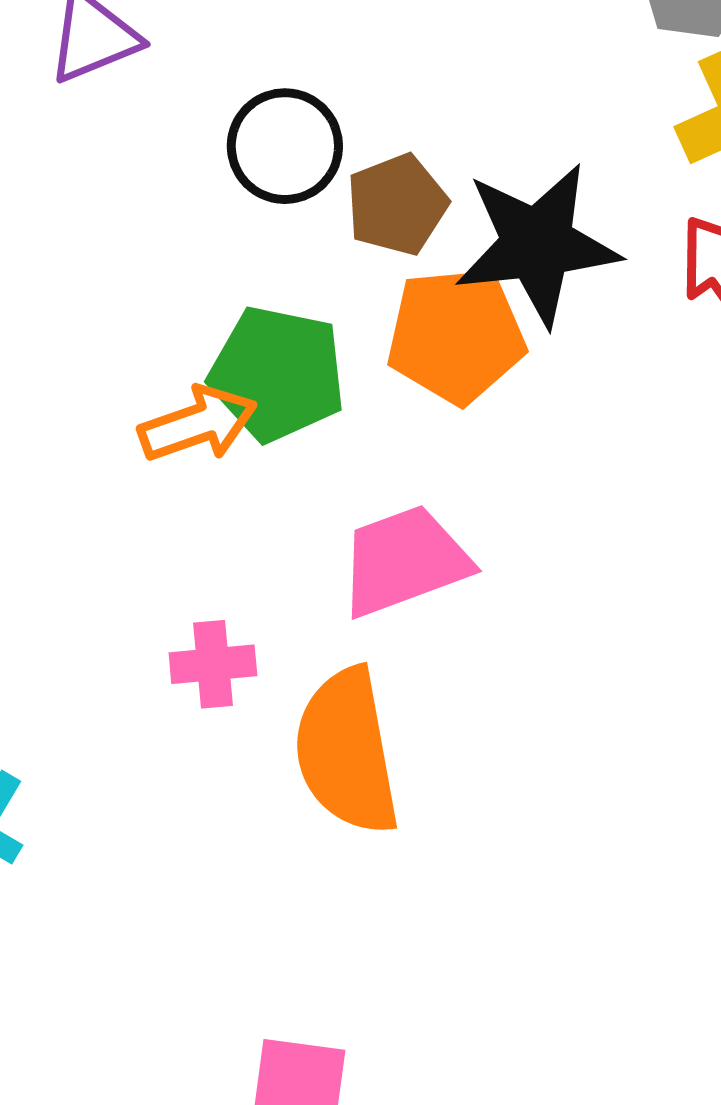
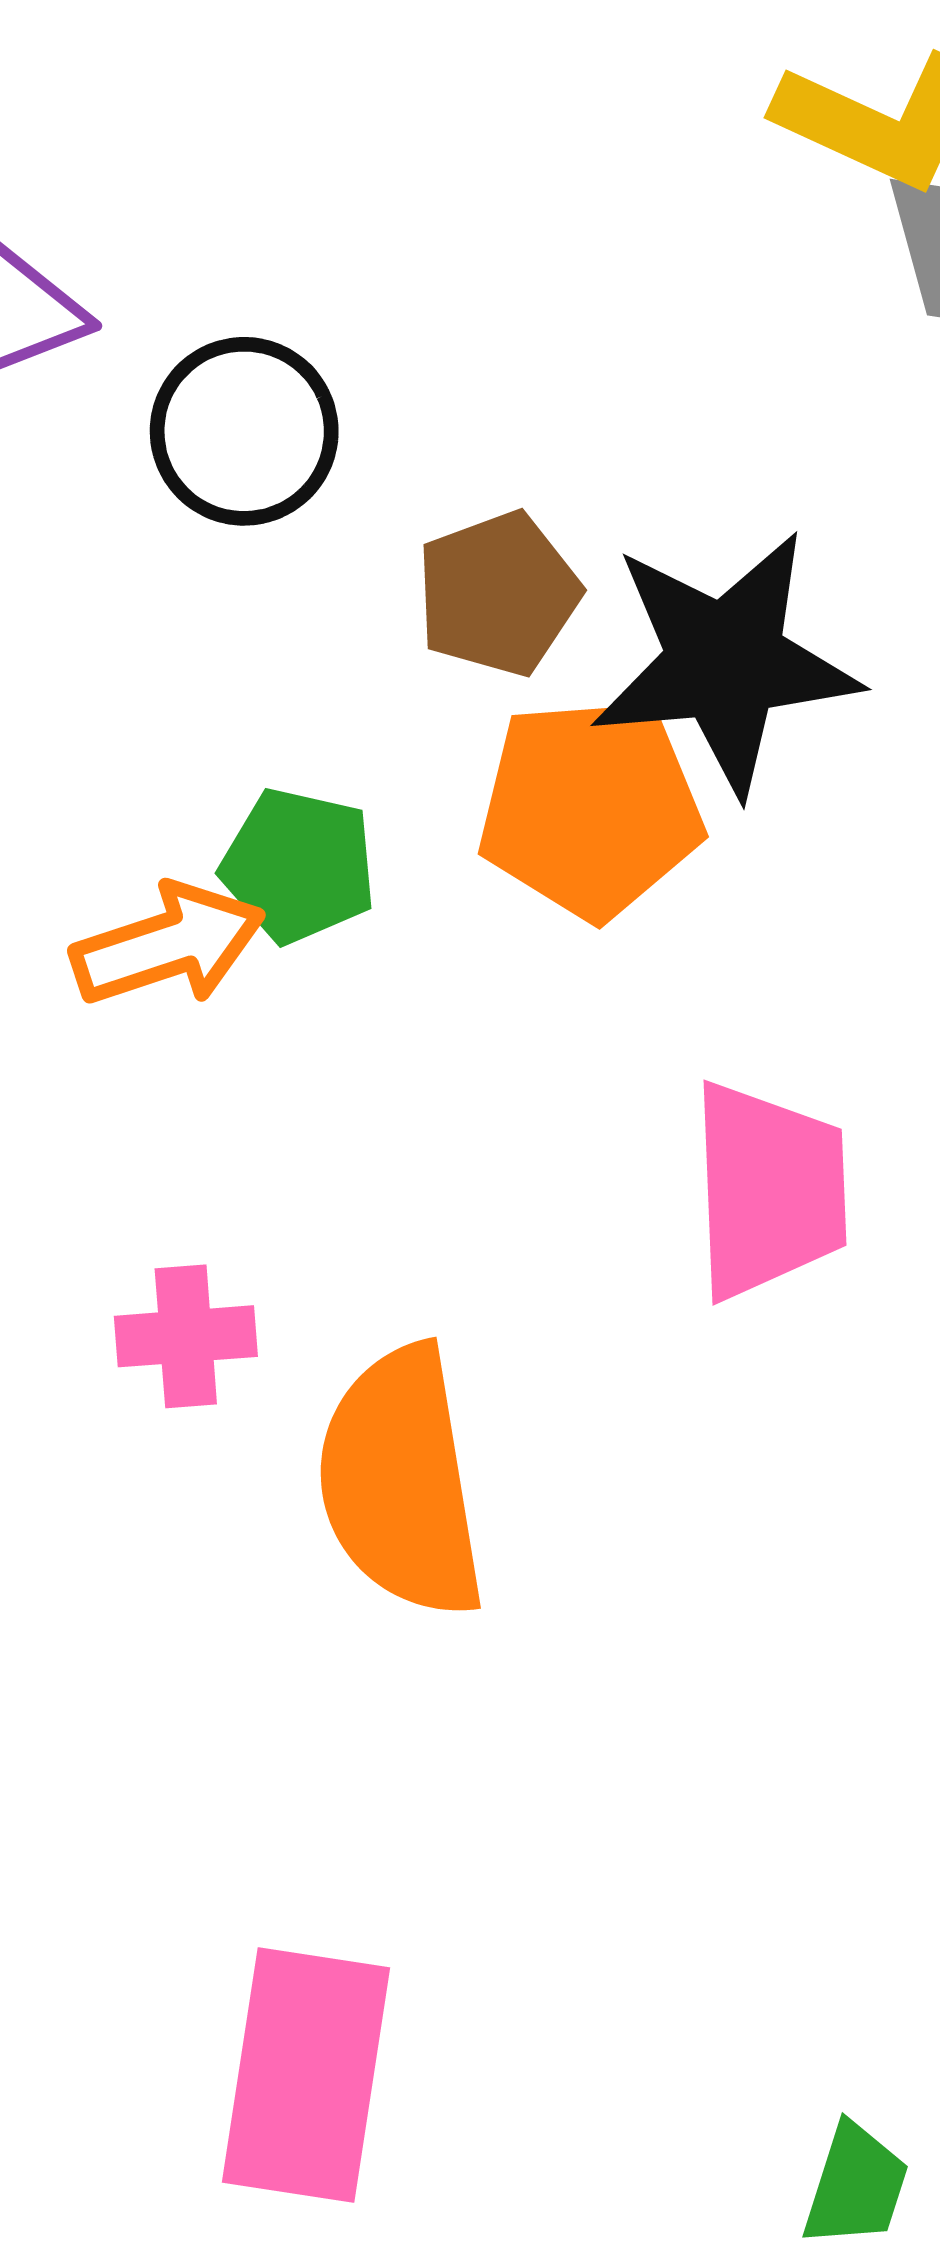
black circle: (285, 146) -> (244, 431), moved
green pentagon: (277, 374) -> (299, 866), size x0.7
pink trapezoid: (404, 561) -> (769, 1190), moved, turned 107

